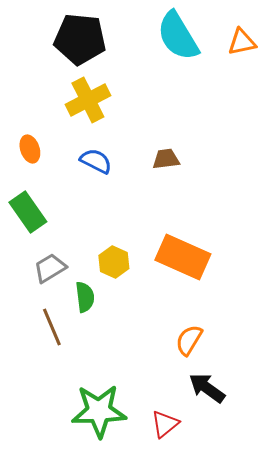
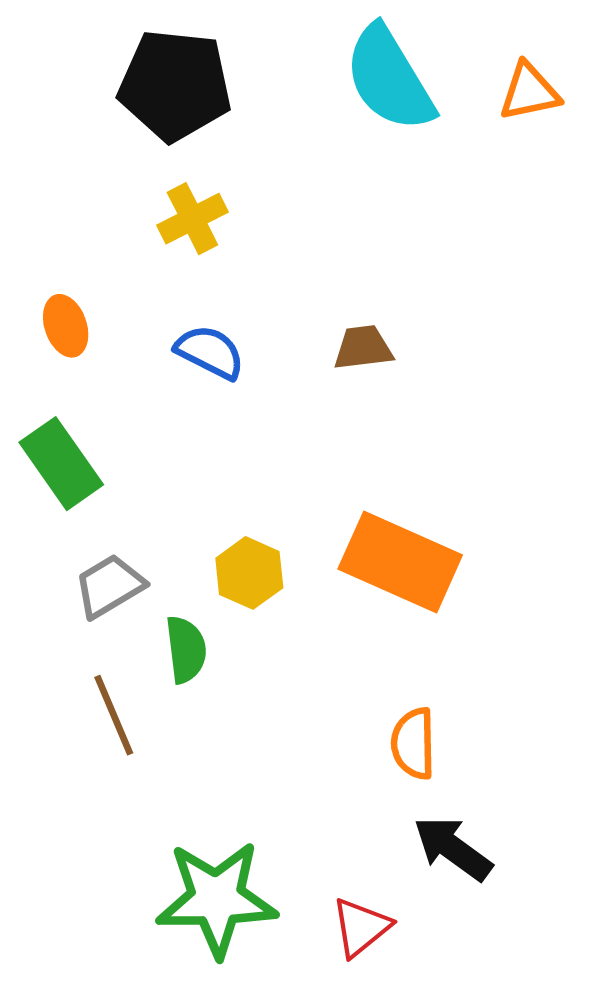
yellow cross: (88, 100) -> (192, 219), size x0.7
orange semicircle: (189, 340) -> (413, 744), turned -32

